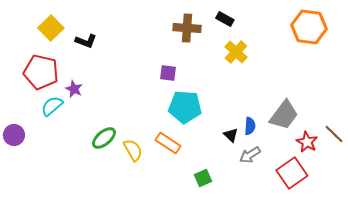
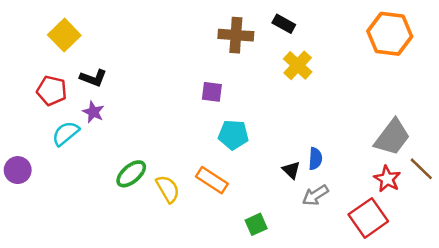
black L-shape: (86, 41) -> (93, 78), moved
red pentagon: (41, 72) -> (52, 91), size x0.7
cyan pentagon: (185, 107) -> (233, 135), size x0.7
gray trapezoid: (284, 115) -> (392, 137), moved

